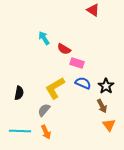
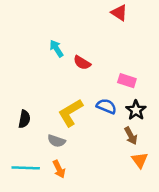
pink rectangle: (77, 63) -> (127, 81), moved
gray semicircle: (44, 110) -> (56, 141), turned -112

